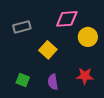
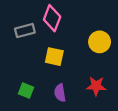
pink diamond: (67, 19) -> (52, 18), moved, turned -65
yellow square: (48, 50) -> (54, 57), turned -30

